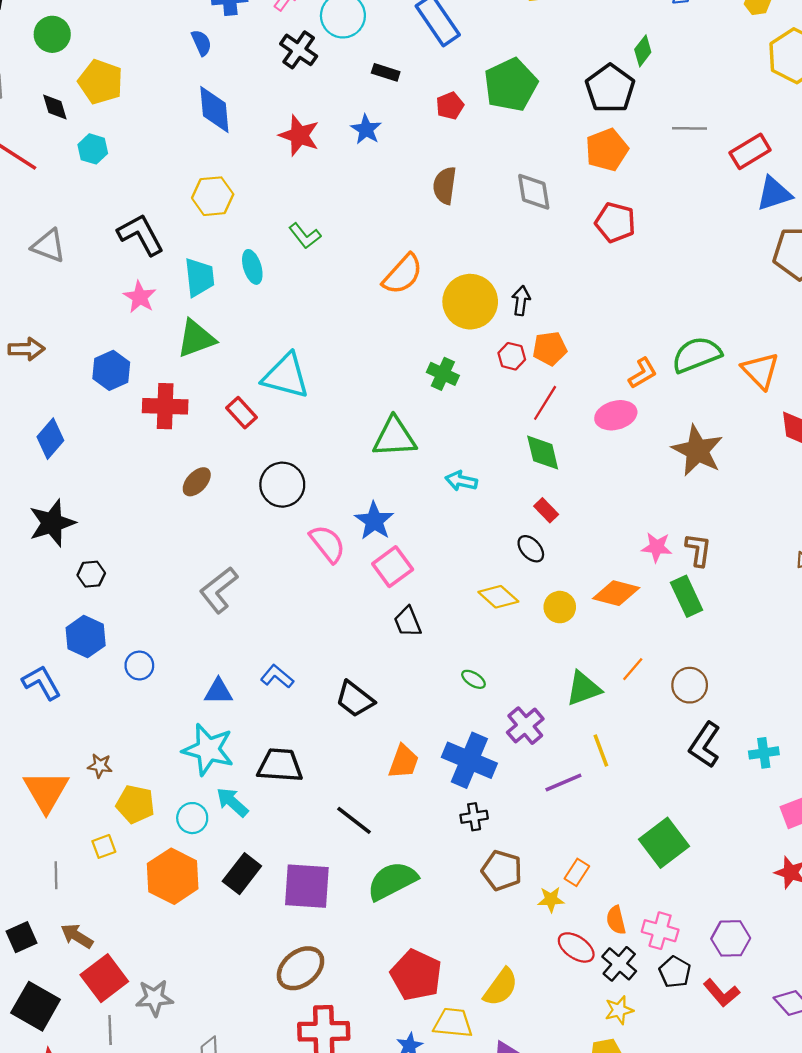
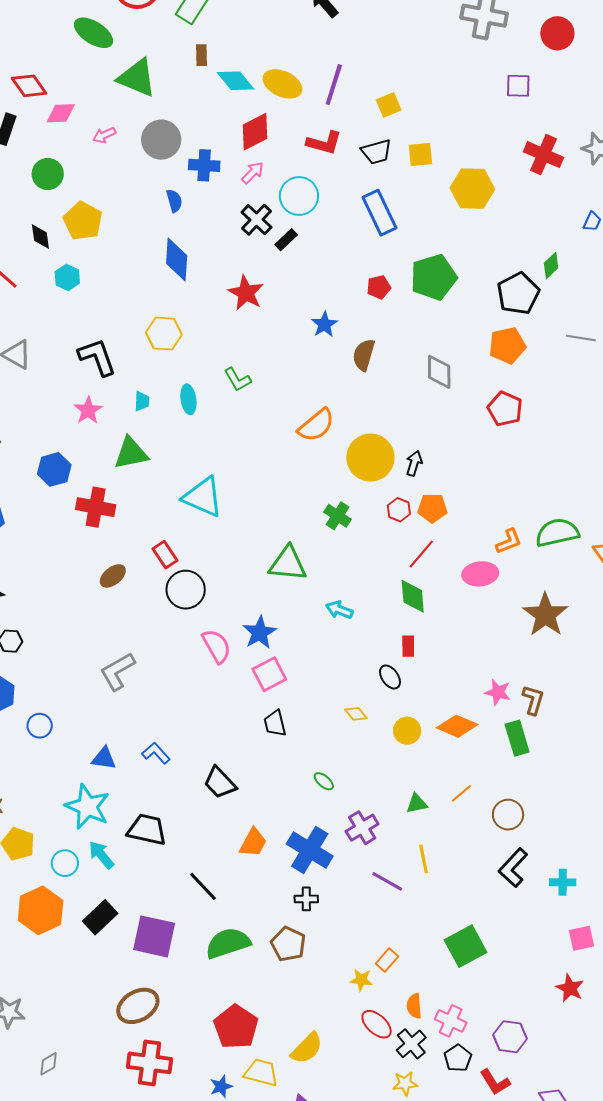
black rectangle: (386, 72) -> (286, 240), moved, turned -70
blue star: (366, 129) -> (324, 324), moved
cyan trapezoid: (199, 277) -> (142, 401), size x0.6
red rectangle: (241, 413) -> (165, 555), moved
red rectangle: (546, 510) -> (408, 646), turned 35
yellow diamond: (498, 597) -> (356, 714), size x0.7
green triangle: (583, 689) -> (417, 804), size x0.7
purple line: (563, 783) -> (387, 881), turned 44
brown pentagon: (502, 870) -> (288, 944), moved

